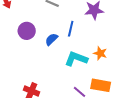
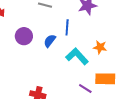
cyan L-shape: (76, 59) -> (77, 56), turned 35

